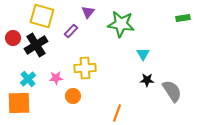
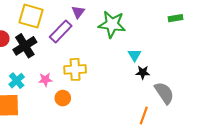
purple rectangle: (71, 31) -> (61, 31), size x1.6
black star: (147, 80) -> (143, 72), moved
orange line: (117, 113) -> (144, 115), moved

